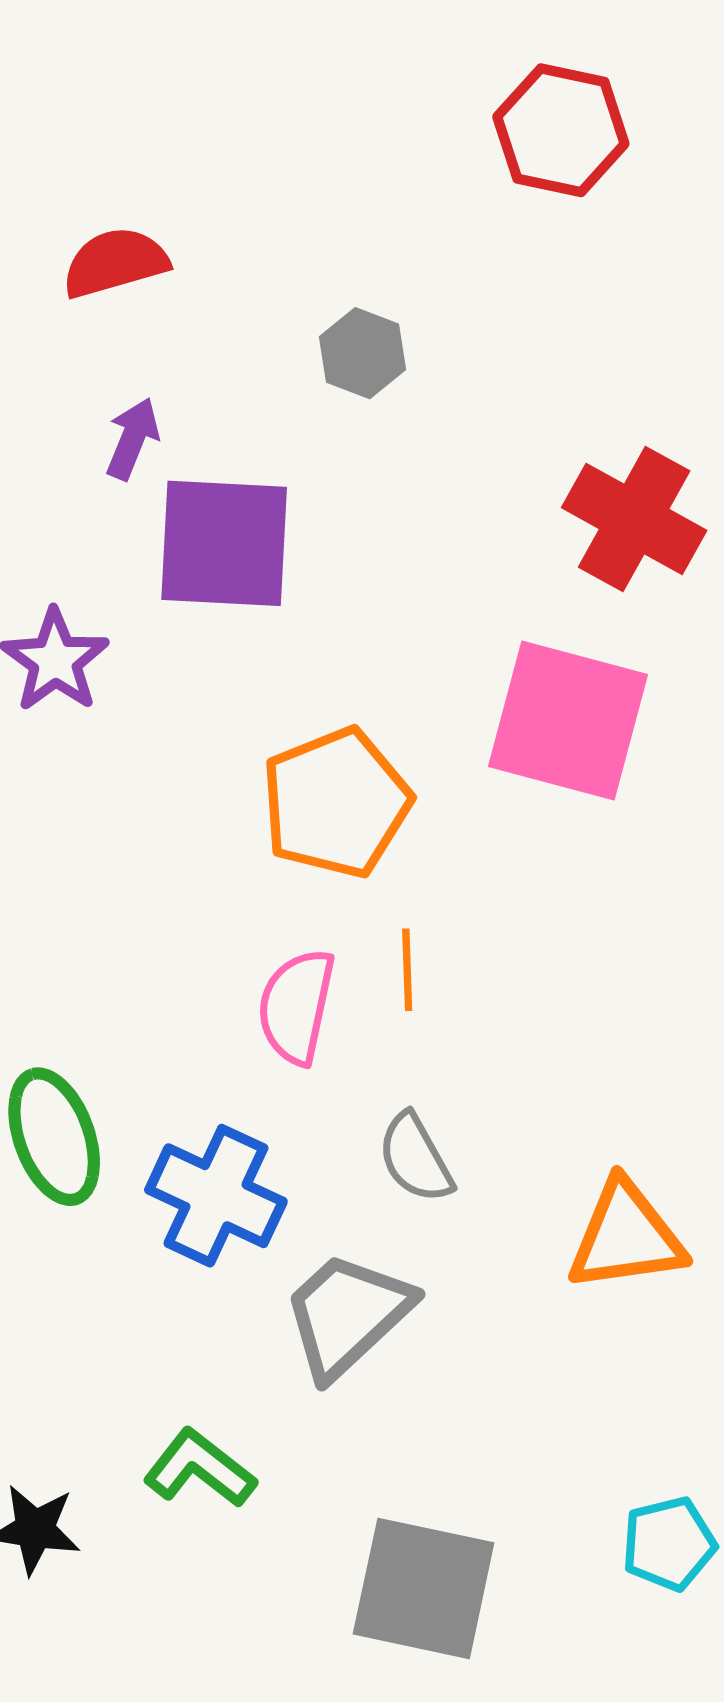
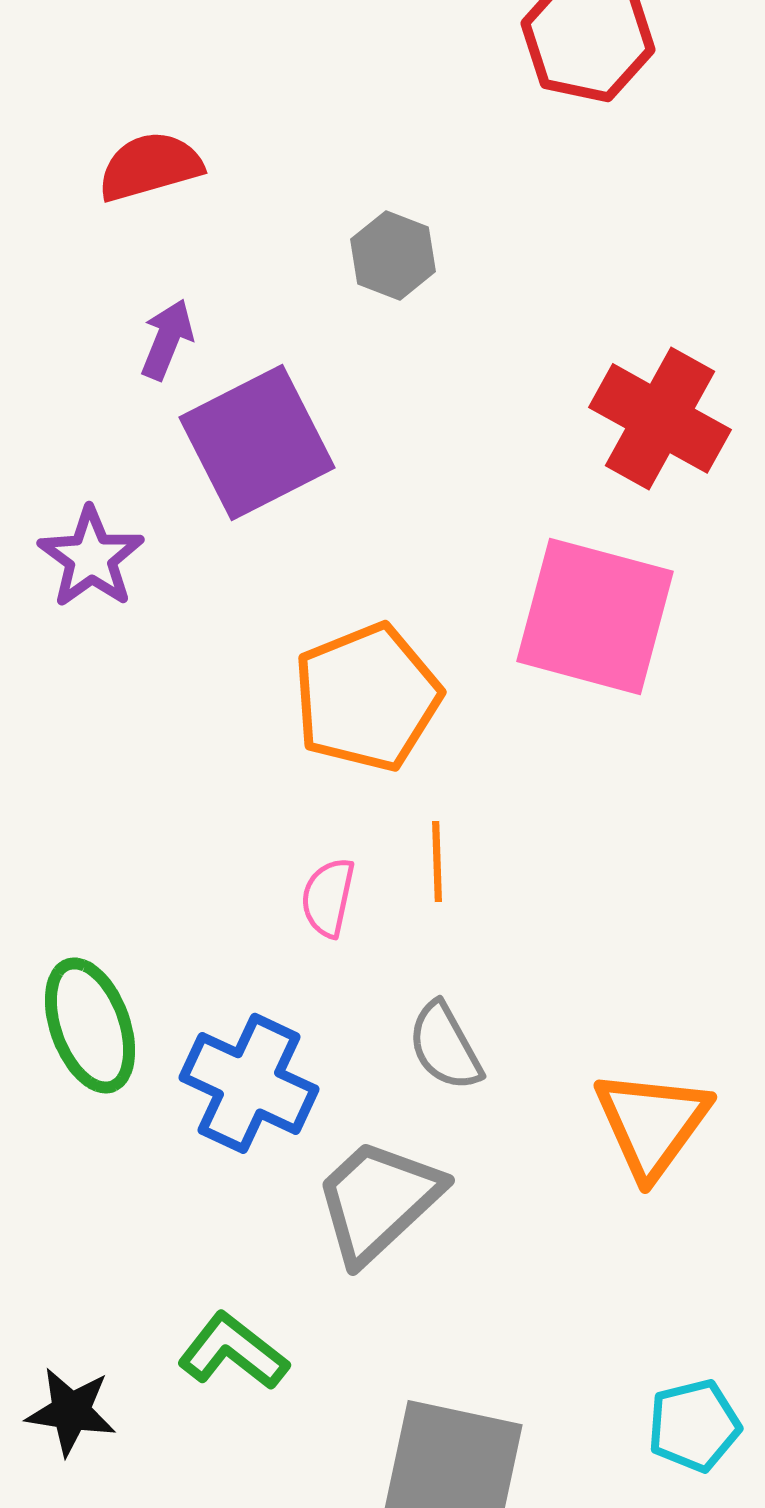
purple square: (224, 543) -> (257, 442), turned -30
pink semicircle: (296, 1006) -> (328, 897), size x0.7
orange triangle: (626, 1236) -> (652, 1123), turned -46

